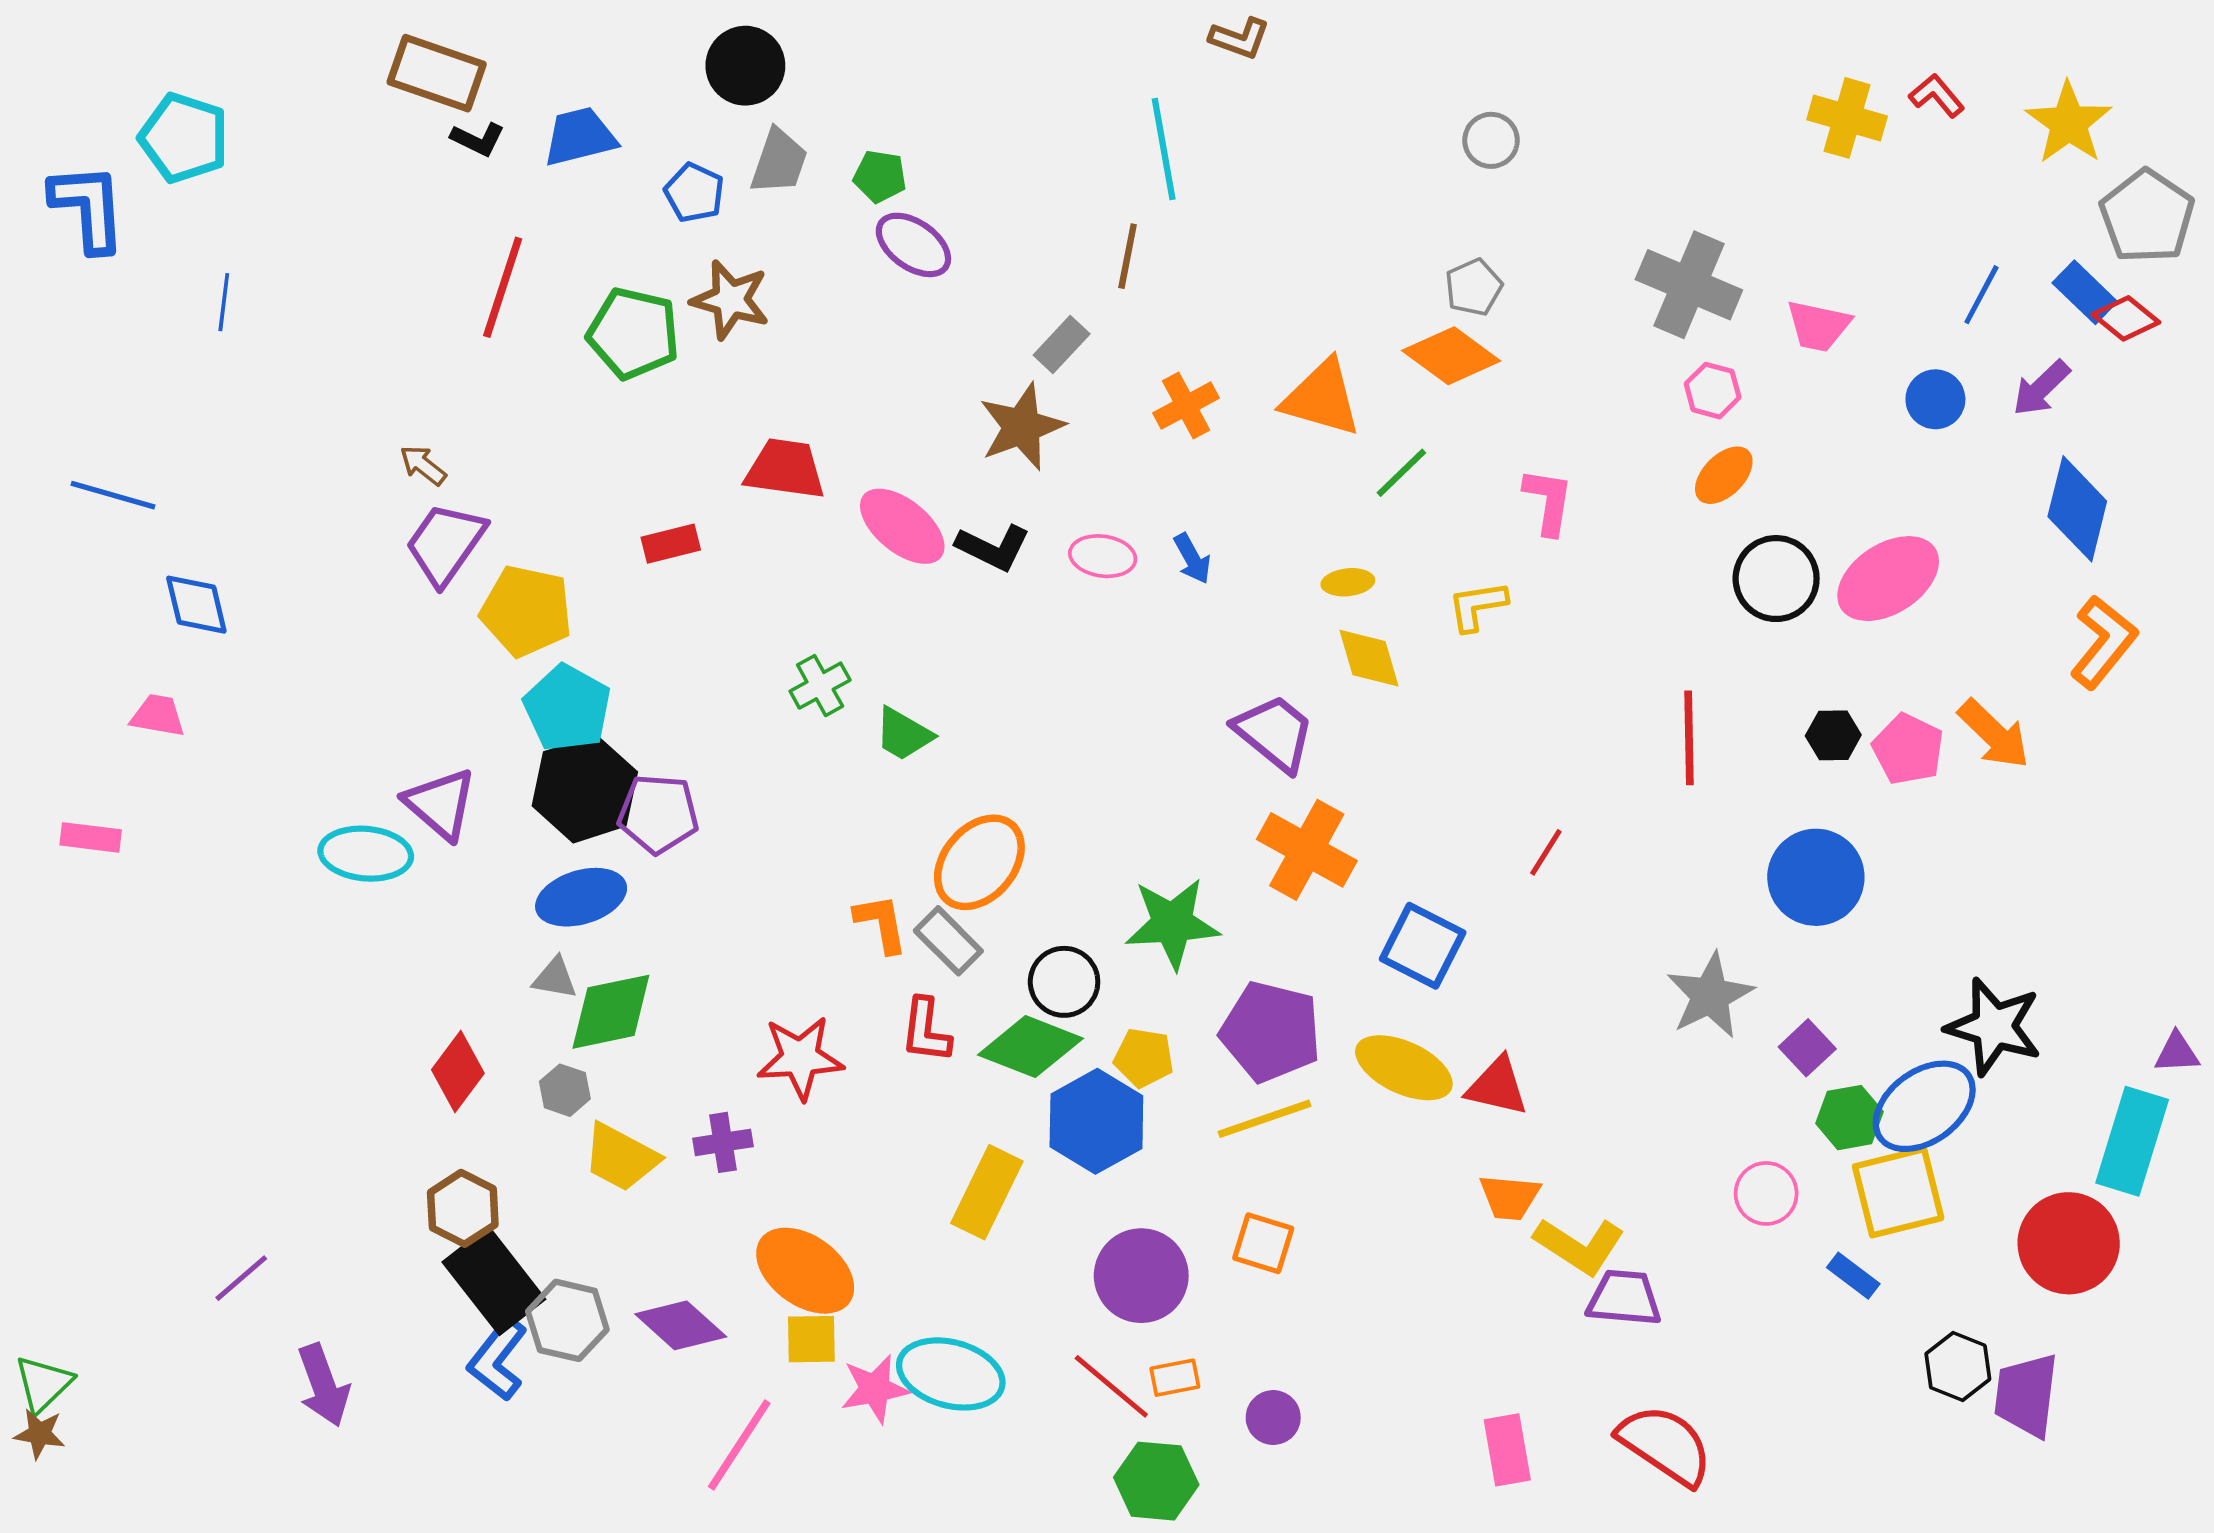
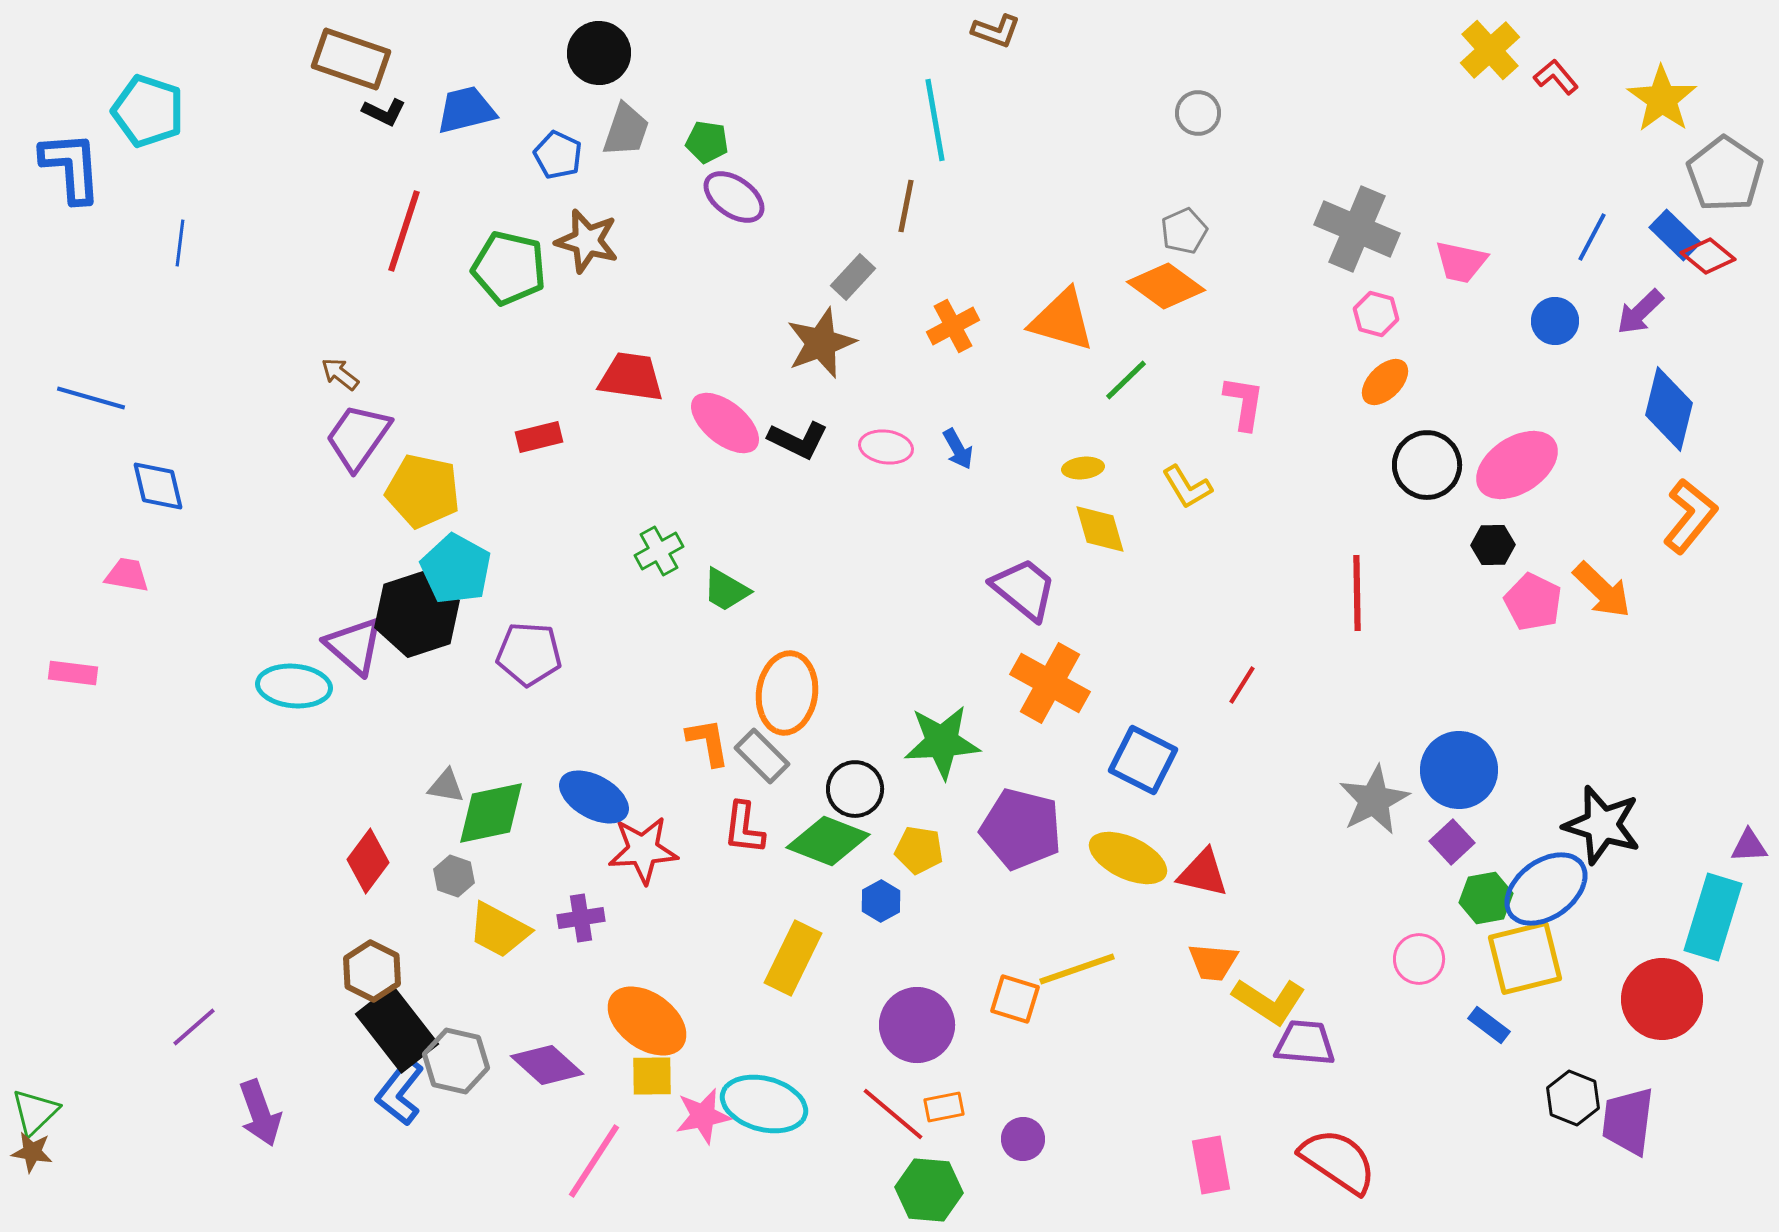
yellow cross: (1847, 118) -> (1490, 50), moved, turned 32
yellow L-shape: (1477, 606) -> (1187, 487), turned -112
black hexagon: (1833, 735) -> (1493, 545), moved
black hexagon: (585, 789) -> (417, 614), moved
orange ellipse: (979, 862) -> (787, 693), turned -32
blue circle: (1816, 877) -> (1459, 770), moved
blue ellipse: (581, 897) -> (594, 797), moved, turned 46
yellow line: (1264, 1119) -> (1077, 969), moved
blue hexagon: (1096, 1121) -> (881, 901), size x0.5

